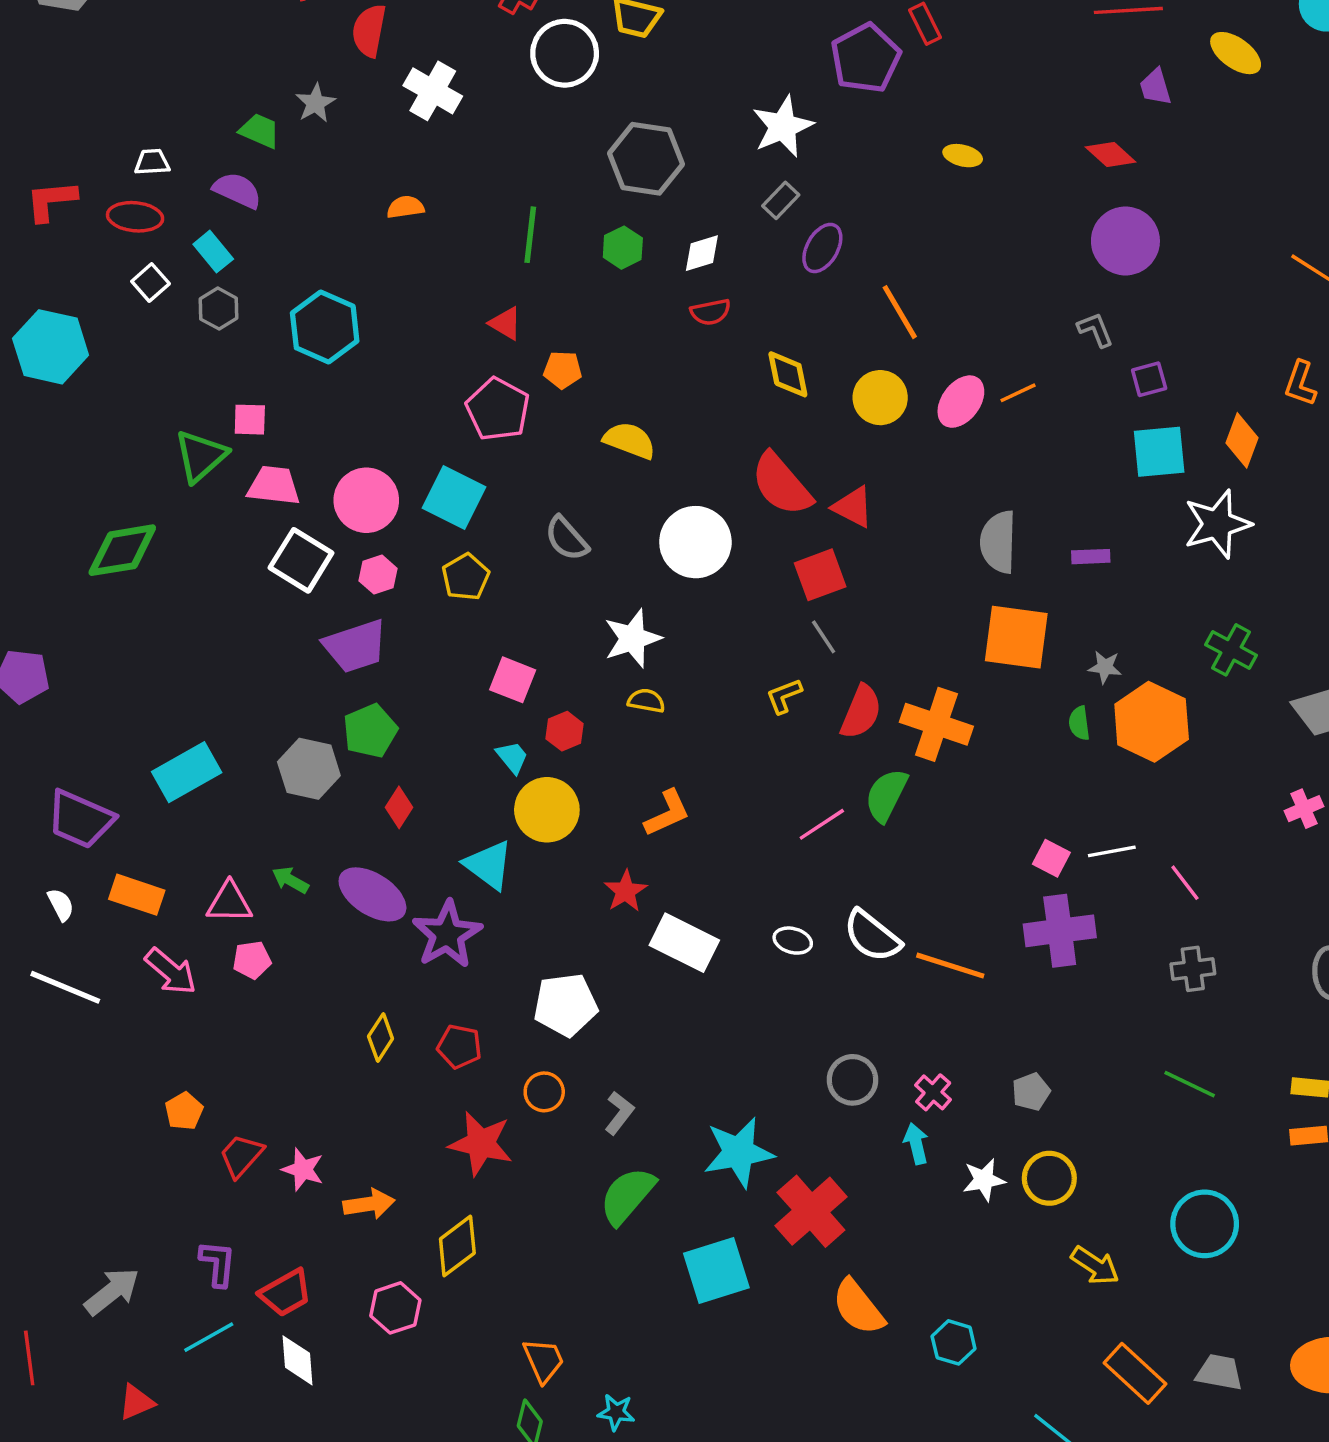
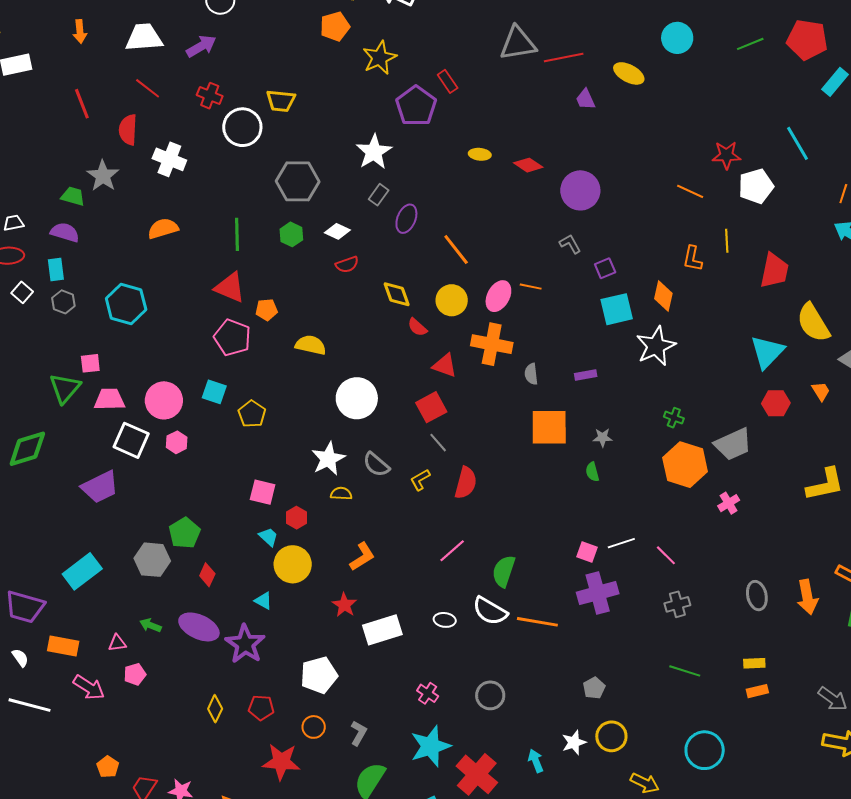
gray star: (315, 103) -> (103, 176), size x1.4
red diamond: (1111, 155) -> (528, 165), moved
orange semicircle: (405, 207) -> (163, 228), size x1.4
cyan rectangle: (213, 252) -> (56, 269), turned 40
white diamond: (702, 253) -> (337, 231), turned 50
red triangle: (505, 323) -> (230, 288), size x1.6
orange line: (1018, 393) -> (531, 287), turned 45
red semicircle: (781, 484) -> (417, 327), moved, size x0.5
cyan square: (454, 498) -> (214, 392), size x0.7
gray semicircle: (567, 538) -> (376, 465), moved
gray semicircle: (998, 542) -> (531, 374), size x0.6
yellow pentagon: (466, 577) -> (252, 414), moved
purple trapezoid: (355, 646) -> (100, 487), moved
green cross: (1231, 650) -> (674, 418), size x0.7
orange hexagon: (1152, 722) -> (685, 465), moved
orange cross: (936, 724) -> (492, 344), moved
green semicircle: (886, 795) -> (504, 571), moved
cyan triangle: (489, 865) -> (263, 601), size x0.6
pink triangle: (229, 902) -> (117, 643), size x0.7
white rectangle: (684, 943) -> (382, 630), turned -36
pink cross: (933, 1092) -> (428, 693), moved
cyan arrow: (916, 1144) -> (536, 761), moved

